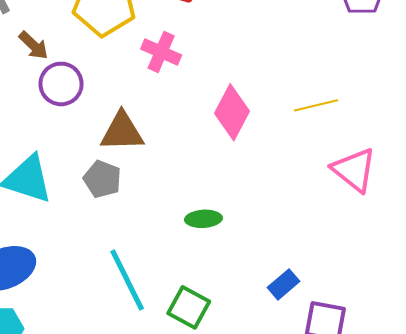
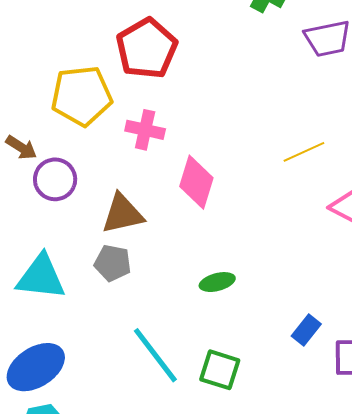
pink diamond: (232, 112) -> (196, 182), moved

